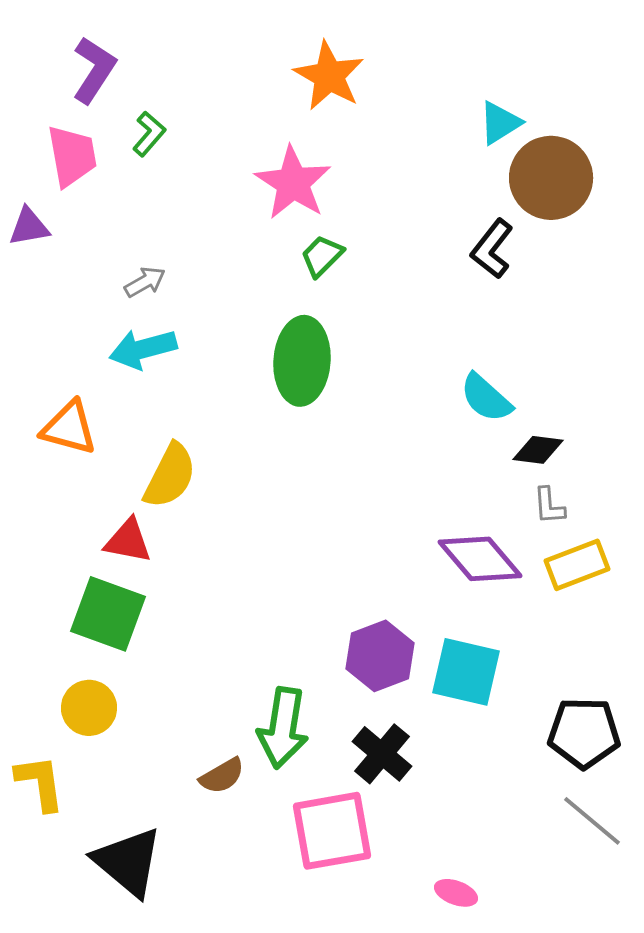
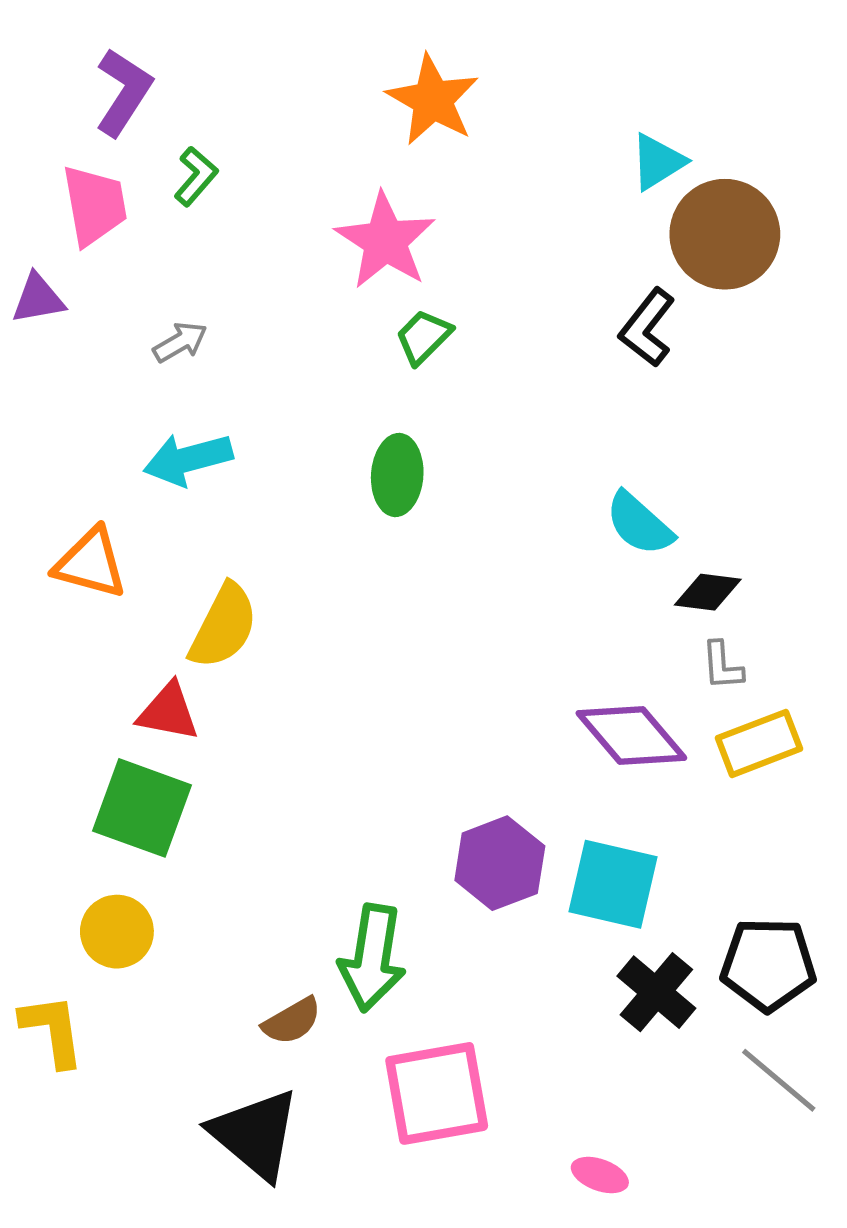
gray arrow: (145, 282) -> (180, 342), moved
green ellipse: (302, 361) -> (397, 475), size x0.7
black cross: (382, 754) -> (656, 992), moved
black triangle: (128, 862) -> (255, 1134), moved

